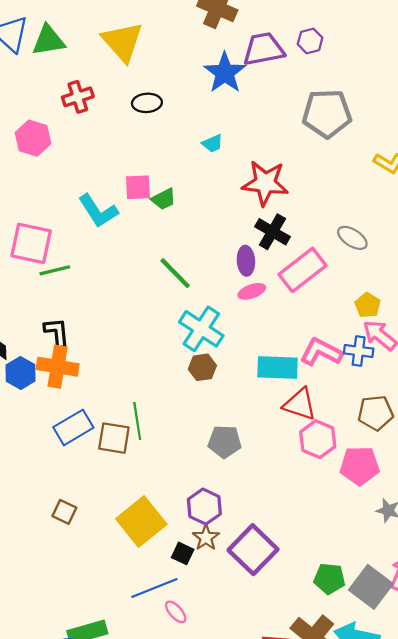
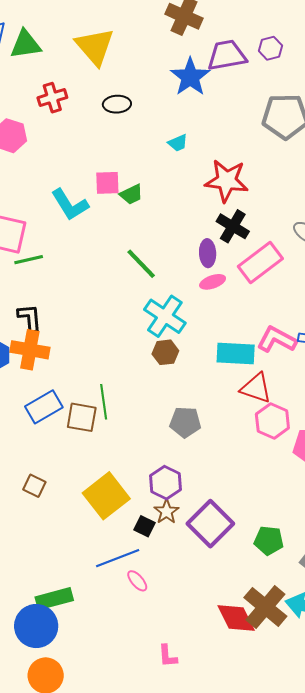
green pentagon: (329, 579) -> (269, 541), moved

